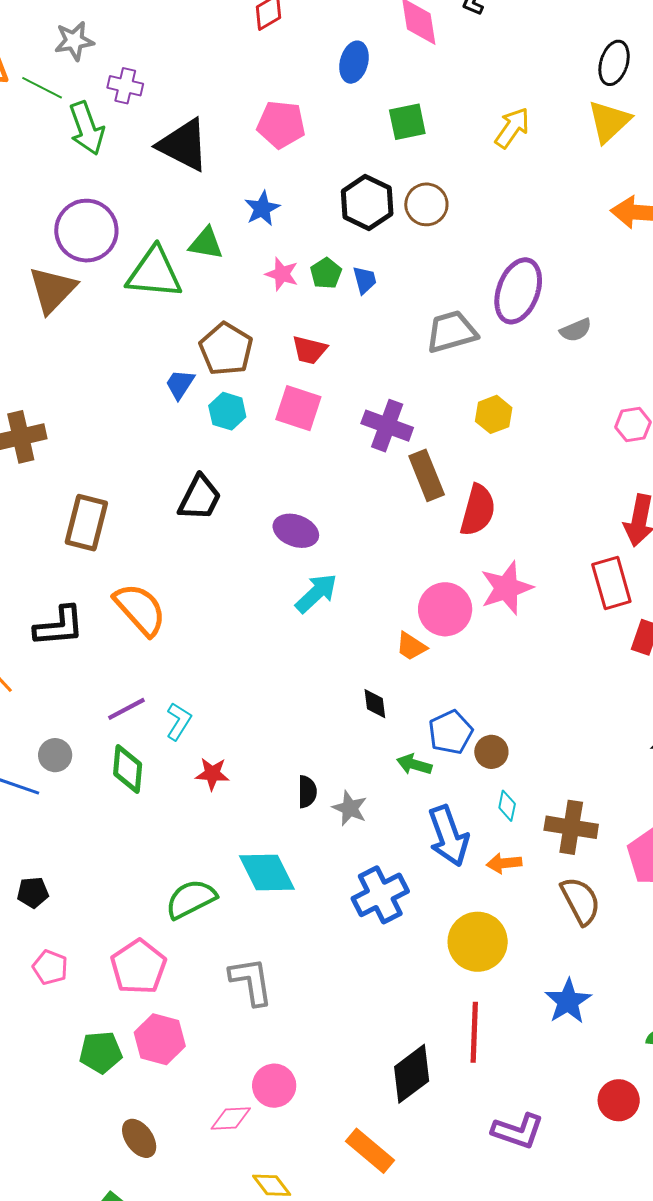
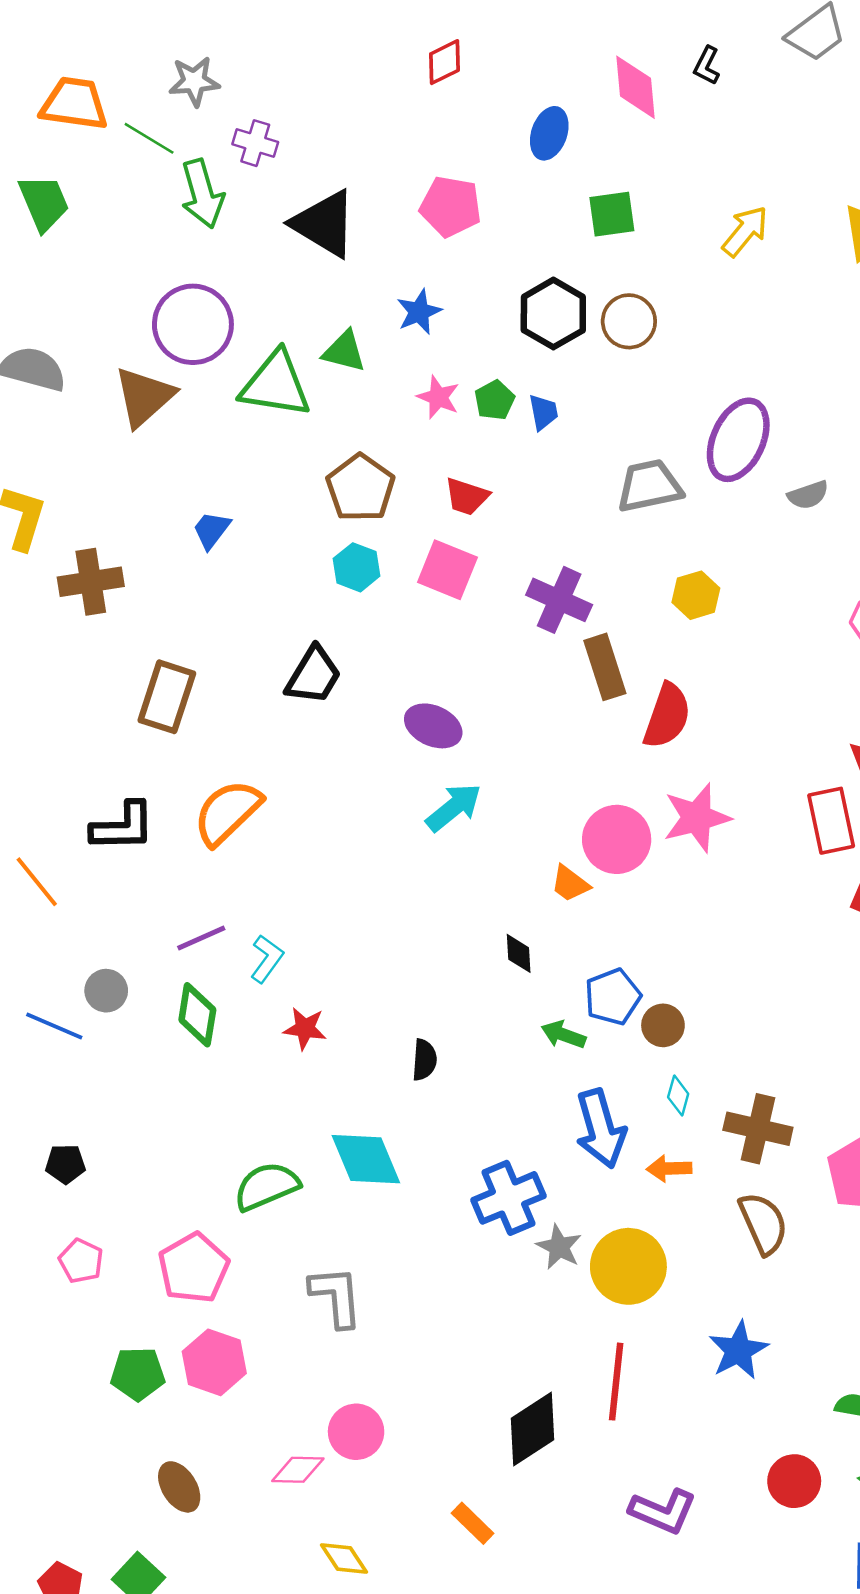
blue trapezoid: (180, 384) -> (211, 530), moved
orange semicircle: (140, 609) -> (227, 812), turned -96
gray star: (350, 808) -> (559, 1247), moved
orange rectangle: (370, 1151) -> (473, 1523), size x0.7

